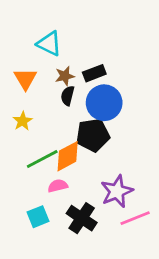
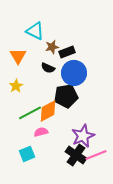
brown star: (65, 76) -> (52, 47), moved
black semicircle: (68, 96) -> (48, 68), turned -80
black cross: (82, 218) -> (76, 155), moved

